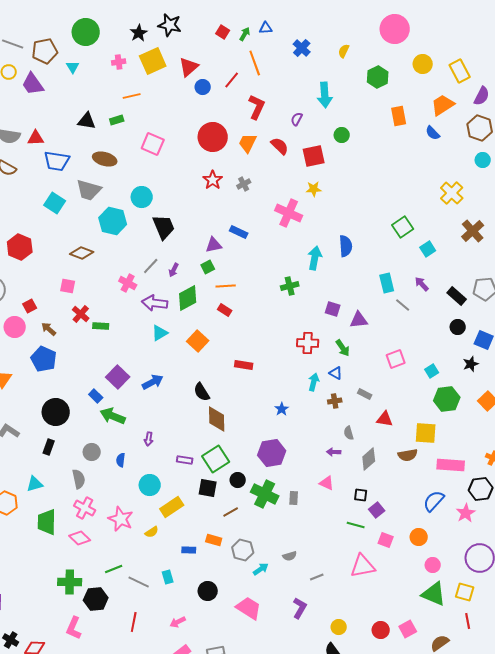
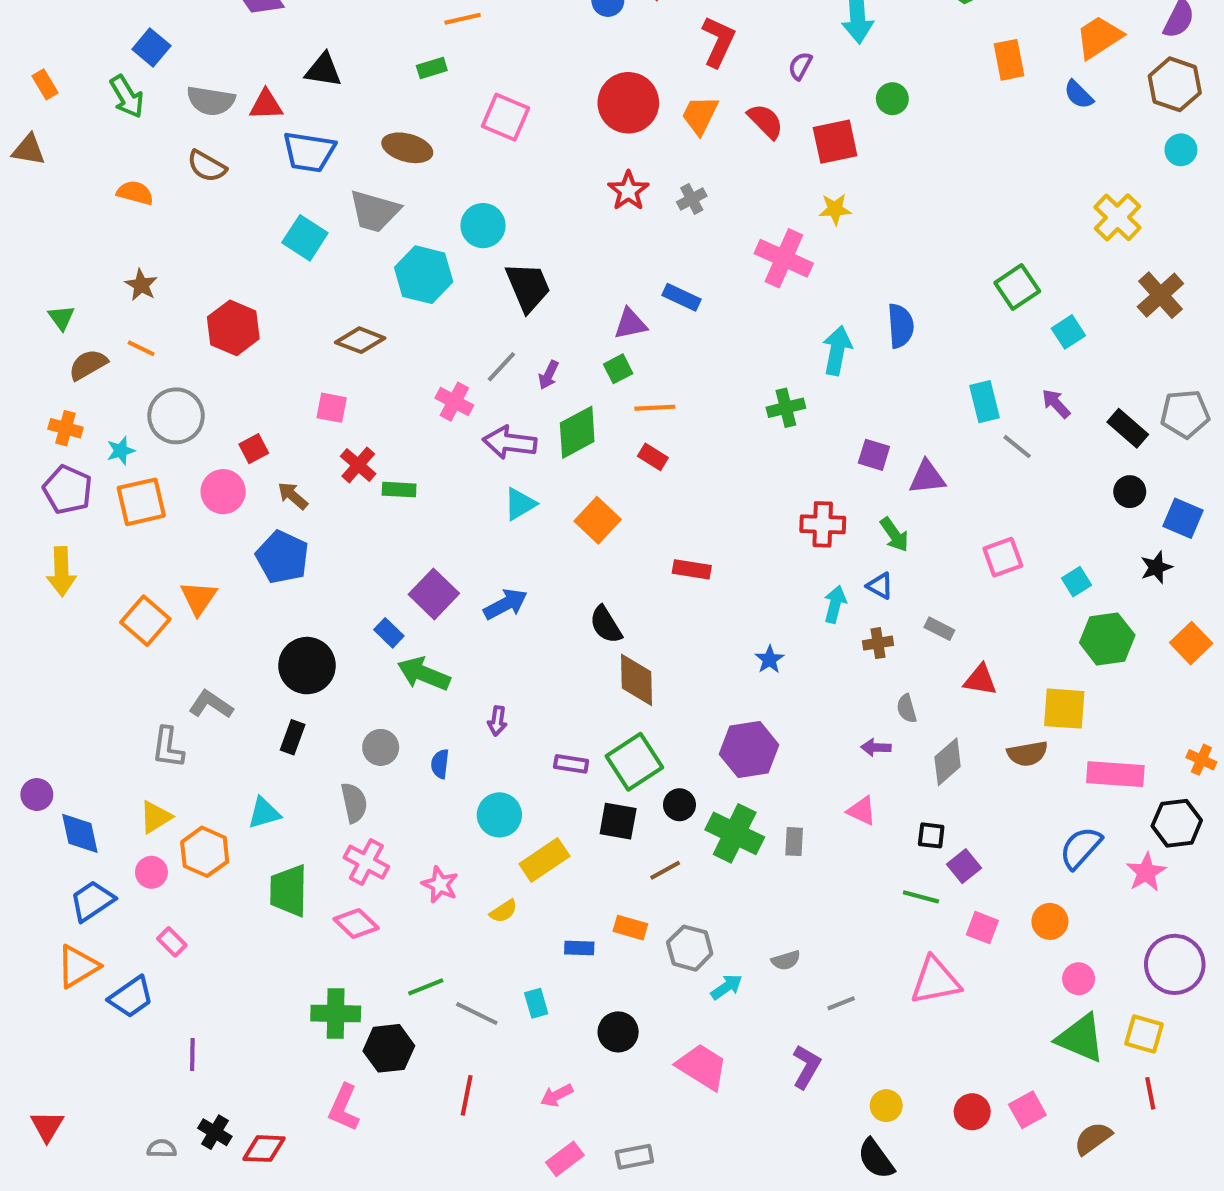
black triangle: (87, 121) -> (323, 70), moved
pink star: (121, 519) -> (440, 885), size x0.7

